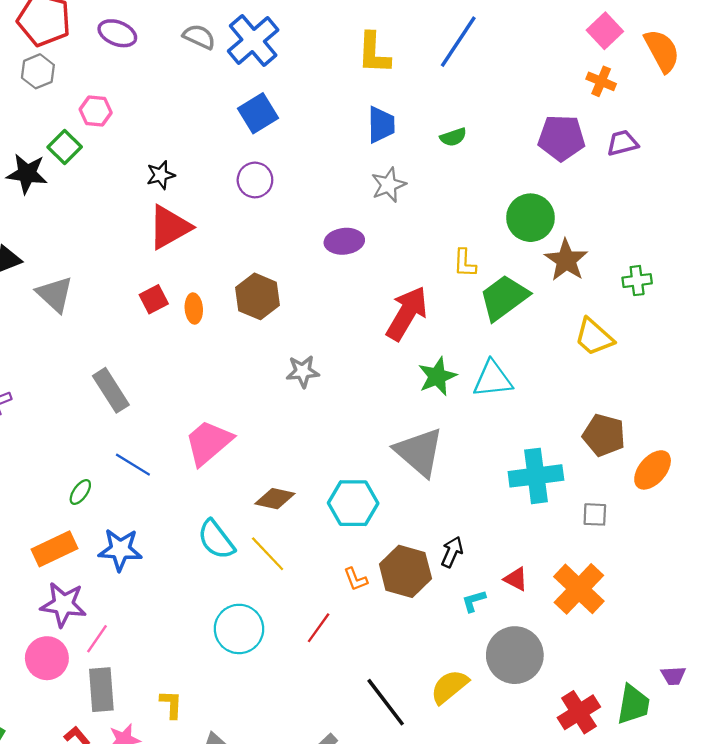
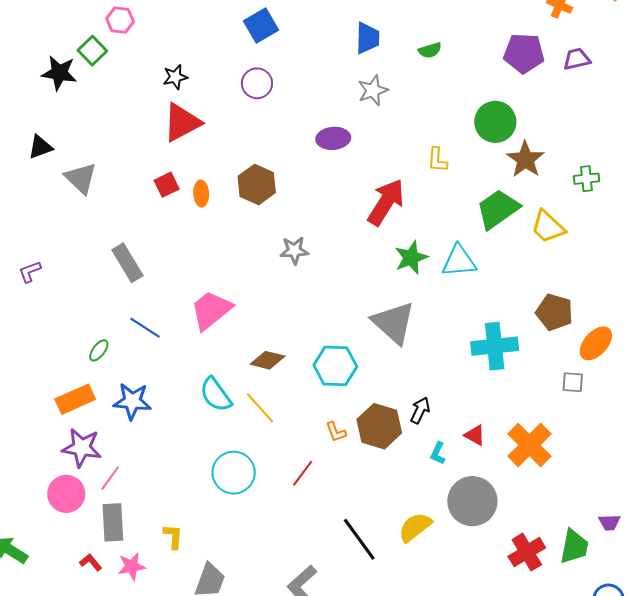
green trapezoid: (504, 298) -> (498, 209), moved
gray square: (595, 514) -> (573, 382), moved
cyan L-shape: (474, 601) -> (438, 453), turned -50

